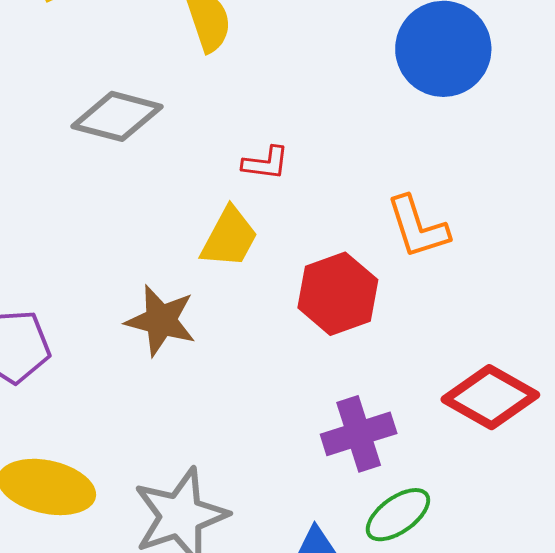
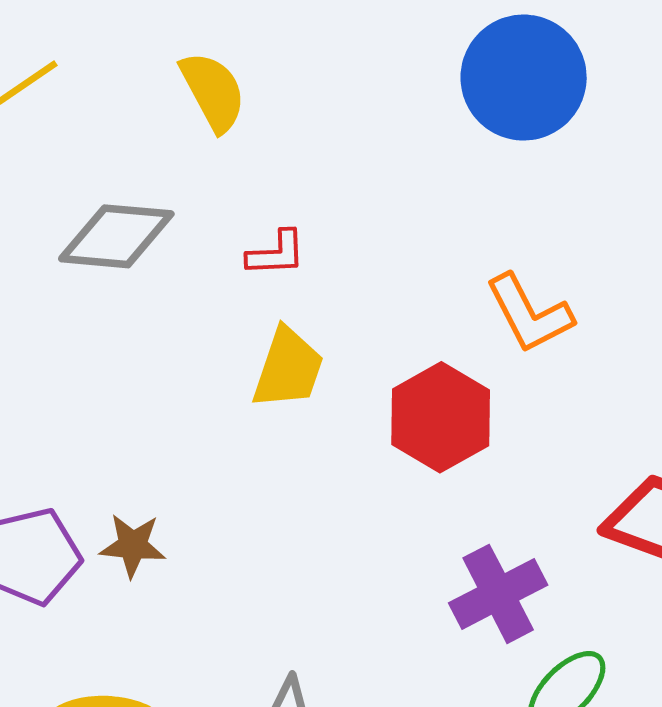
red L-shape: (266, 163) -> (276, 253), moved
brown star: (161, 320) -> (133, 545), moved, size x0.7

